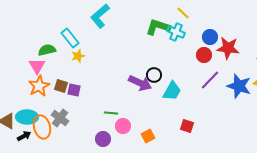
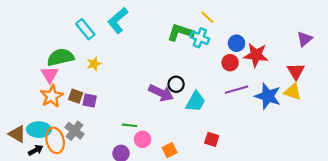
cyan rectangle: (70, 38) -> (85, 29), moved
green semicircle: (47, 50) -> (60, 57), size x1.4
purple line: (210, 80) -> (237, 90), turned 30

